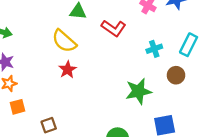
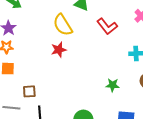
green star: (138, 91) -> (113, 85), size x0.6

